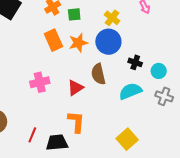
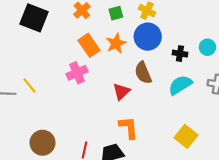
green square: (74, 14) -> (116, 13), moved
cyan circle: (159, 71) -> (207, 47), moved
pink cross: (40, 82) -> (77, 73), moved

